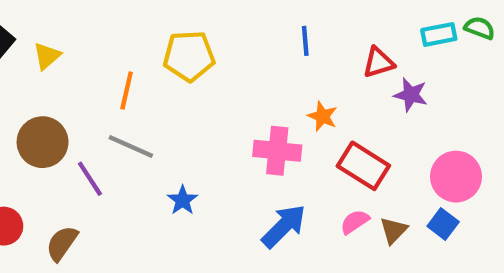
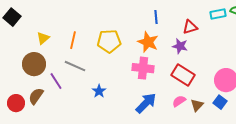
yellow triangle: (47, 56) -> (43, 38), moved
yellow pentagon: (189, 56) -> (109, 41), moved
purple star: (411, 95) -> (180, 46), moved
orange star: (322, 116) -> (148, 42), moved, size x1.5
brown semicircle: (62, 243) -> (36, 96), moved

